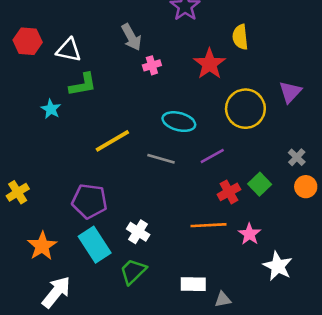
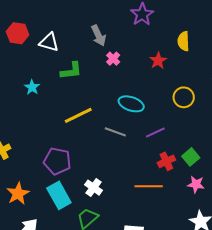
red star: (210, 64) -> (158, 61), size x0.7
pink cross: (152, 65) -> (113, 59), turned -32
green L-shape: (83, 85) -> (71, 71), moved
yellow circle: (245, 109) -> (184, 97), size x0.7
pink star: (249, 234) -> (196, 184), moved, turned -30

